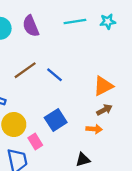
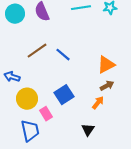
orange arrow: (94, 129) -> (98, 103), turned -56
black triangle: (83, 160) -> (88, 130), turned -40

